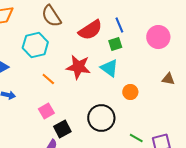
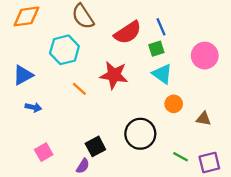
pink circle: (158, 37) -> (205, 56), moved
cyan triangle: (109, 68) -> (162, 74), moved
brown triangle: (168, 79) -> (204, 119), moved
pink square: (46, 111) -> (44, 152), moved

